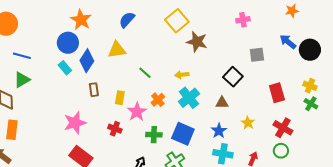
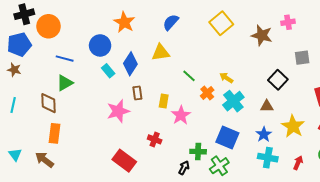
brown star: (197, 42) -> (262, 35), moved
blue circle: (68, 43) -> (100, 45), moved
yellow arrow: (182, 75) -> (226, 78), turned 40
orange cross: (158, 100) -> (207, 93), moved
pink star: (75, 123) -> (118, 111), moved
yellow star: (248, 123) -> (293, 126), size x1.6
red cross: (115, 129) -> (155, 139), moved
green cross: (154, 135) -> (198, 152), moved

